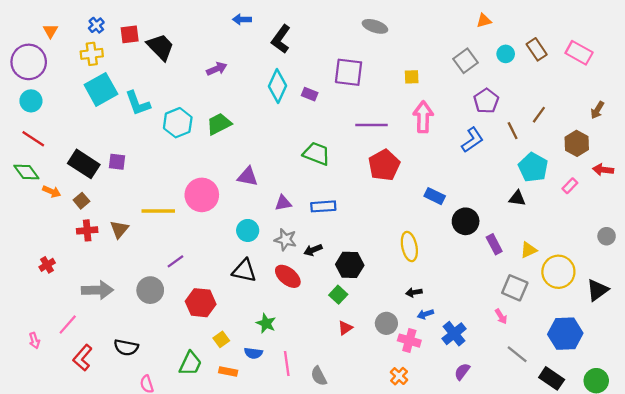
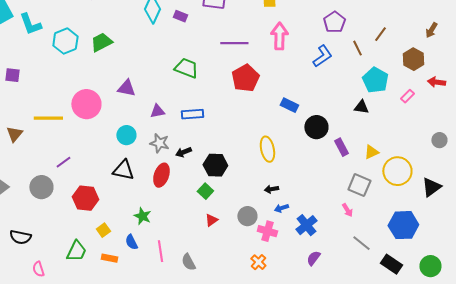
red ellipse: (288, 276) -> (161, 175), turned 70
blue semicircle: (253, 353) -> (131, 242), turned 56

